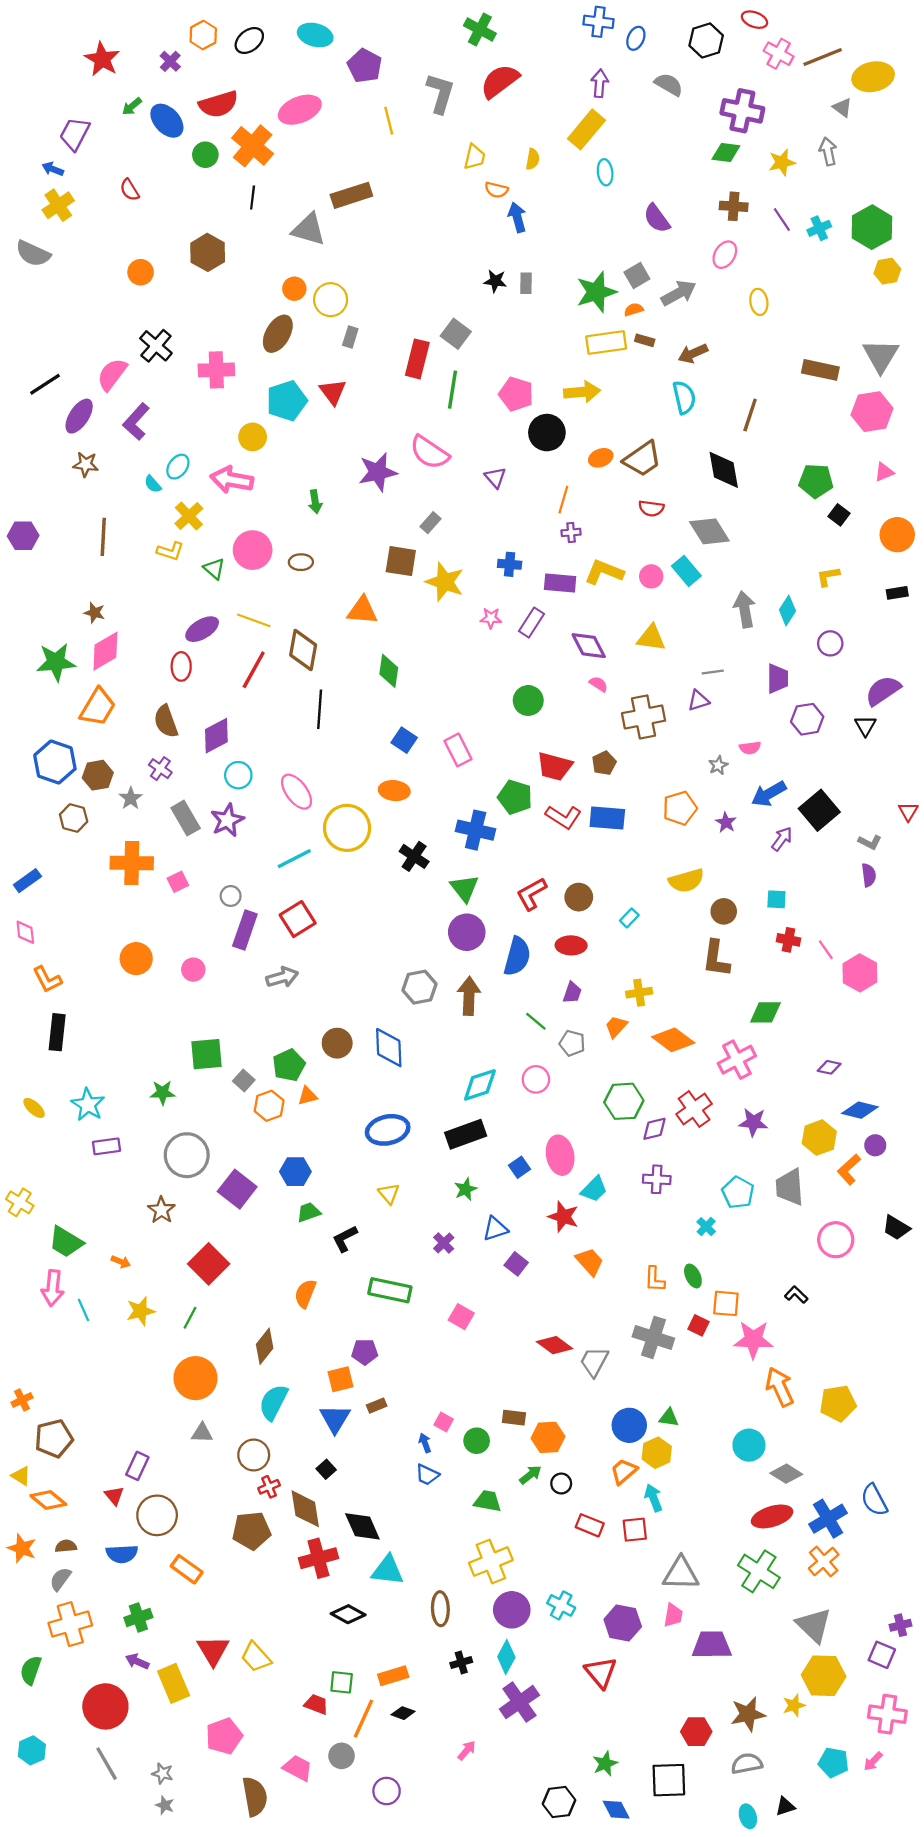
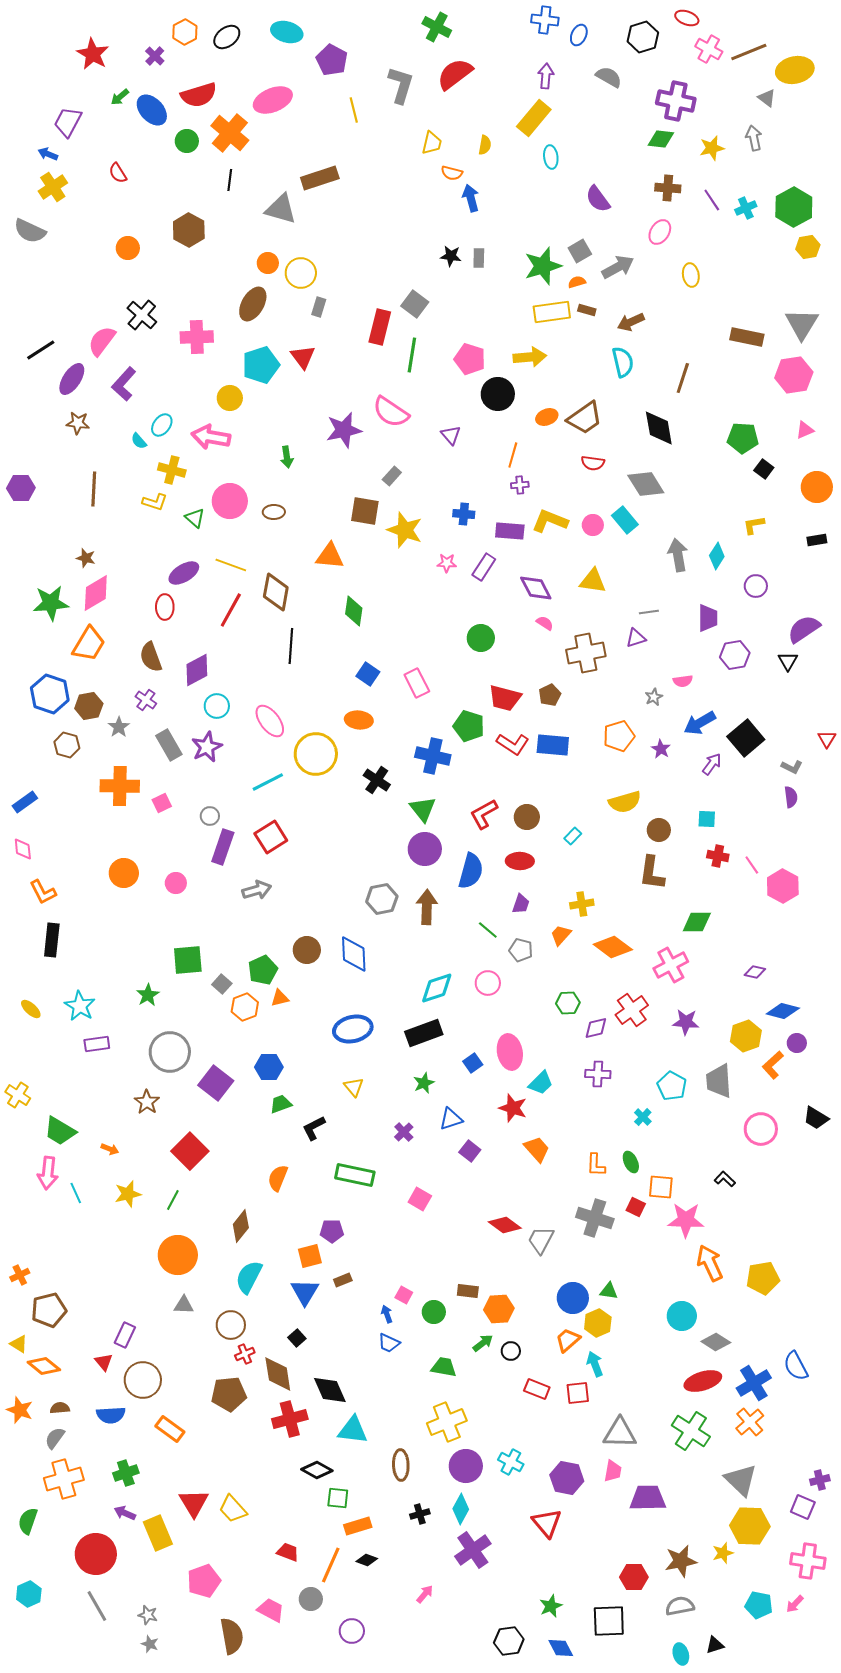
yellow cross: (189, 516) -> (172, 470), turned -32
green star: (163, 1093) -> (148, 995), turned -30
green hexagon: (624, 1101) -> (568, 1003), size x0.7
green square: (342, 1682) -> (338, 1498), moved

